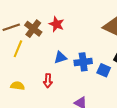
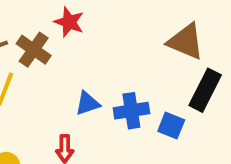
red star: (57, 24) -> (69, 22), moved

